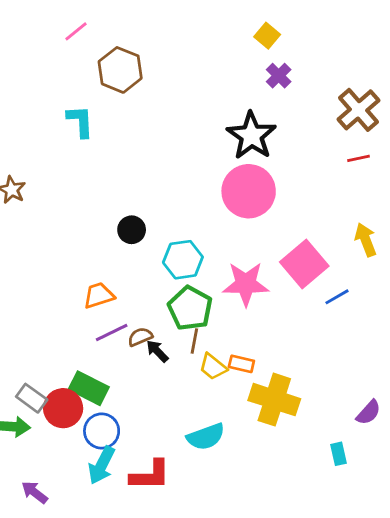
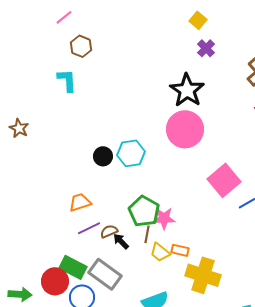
brown hexagon: (120, 70) -> (81, 46), moved, size x0.7
cyan hexagon: (183, 260) -> (131, 153), moved
pink star: (246, 284) -> (164, 218), moved, size x0.7
gray rectangle: (32, 398) -> (105, 274), moved, size x1.5

